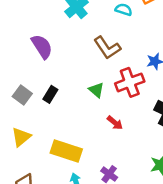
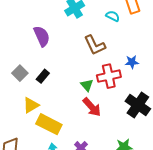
green triangle: (96, 90) -> (87, 85), moved
red arrow: (115, 123) -> (92, 107), size x1.5
yellow triangle: (21, 137) -> (31, 105), moved

